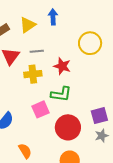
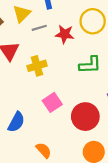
gray line: (37, 51) -> (39, 28), moved
red star: (62, 66) -> (65, 34), moved
green L-shape: (61, 94) -> (90, 65), moved

